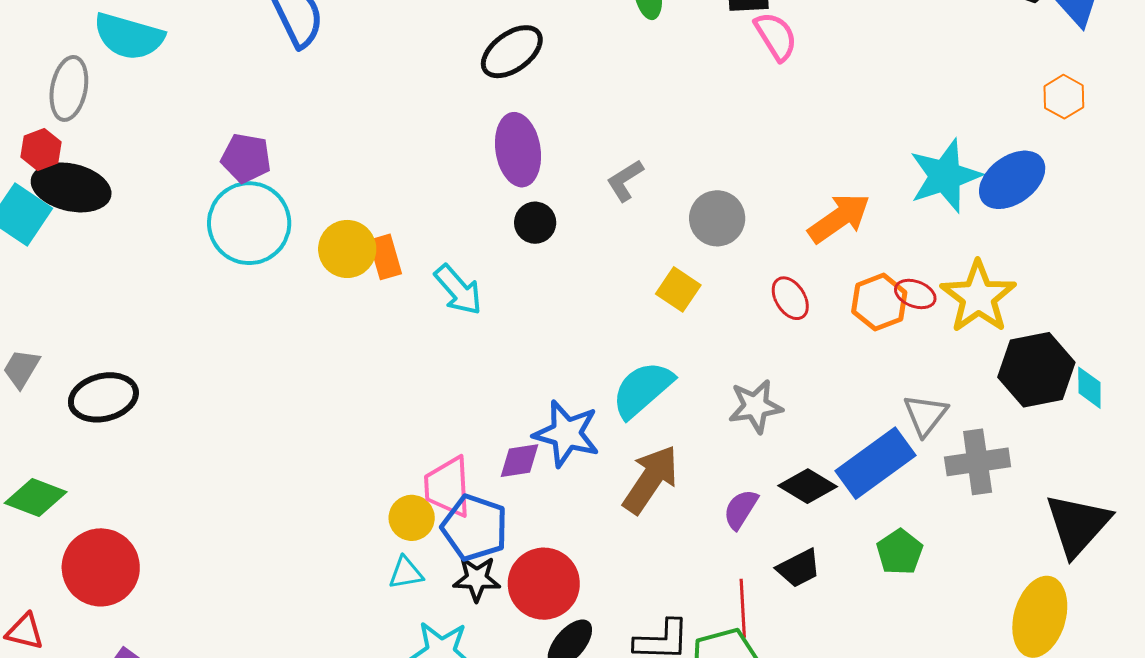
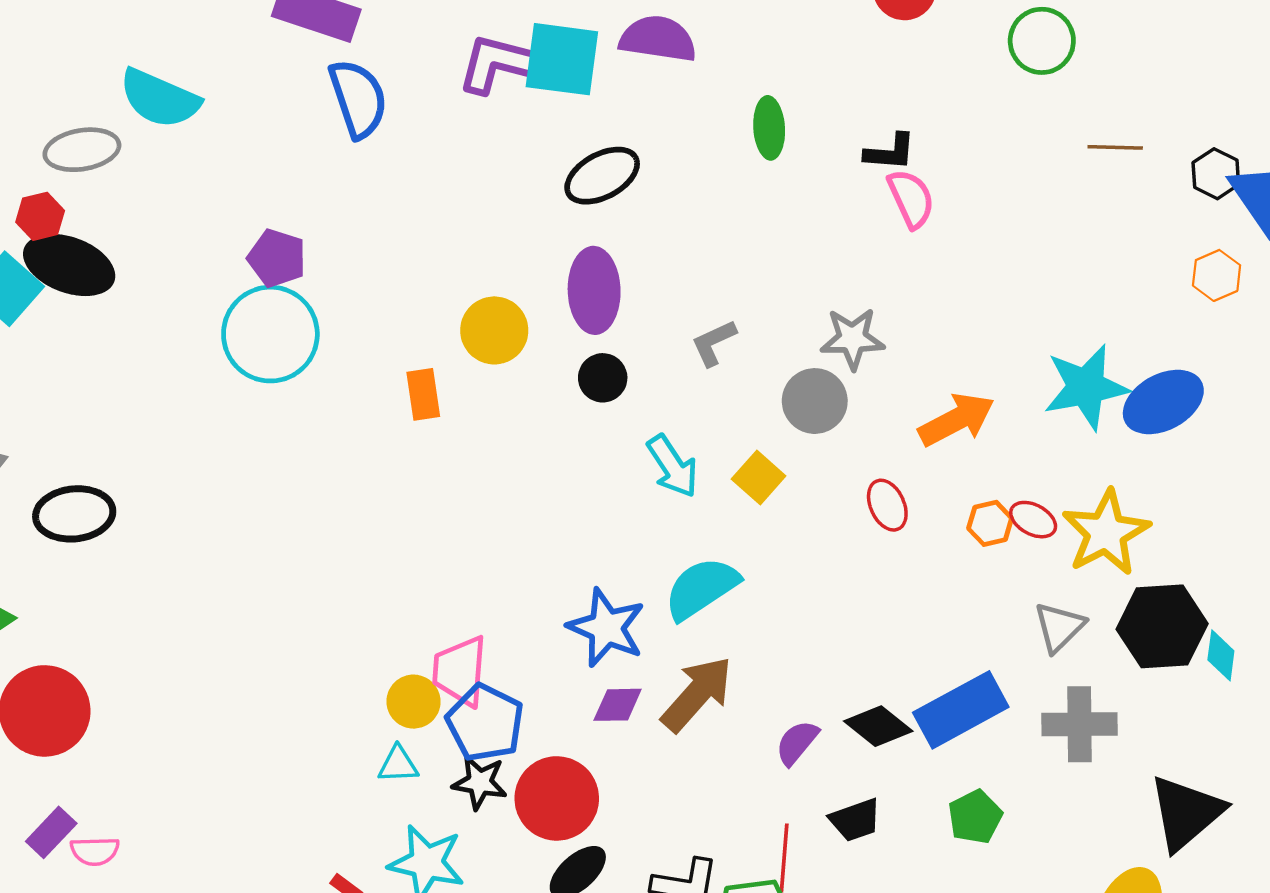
gray ellipse: (69, 88) -> (82, 150), turned 62
orange hexagon: (1064, 97) -> (1217, 275), moved
yellow circle: (347, 249) -> (494, 330), moved
cyan arrow: (458, 290) -> (673, 466), moved
orange hexagon: (879, 302) -> (990, 523), size x0.7
gray star: (755, 406) -> (852, 339), moved
gray triangle: (925, 415) -> (1059, 627), moved
purple diamond: (520, 461) -> (618, 705), moved

